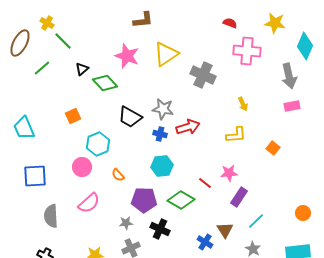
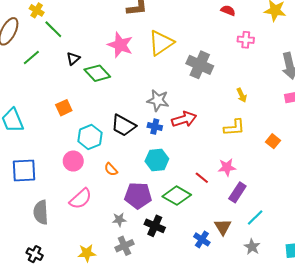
pink cross: (247, 51) -> (246, 40), size x0.6
black trapezoid: (130, 117) -> (123, 125), moved

